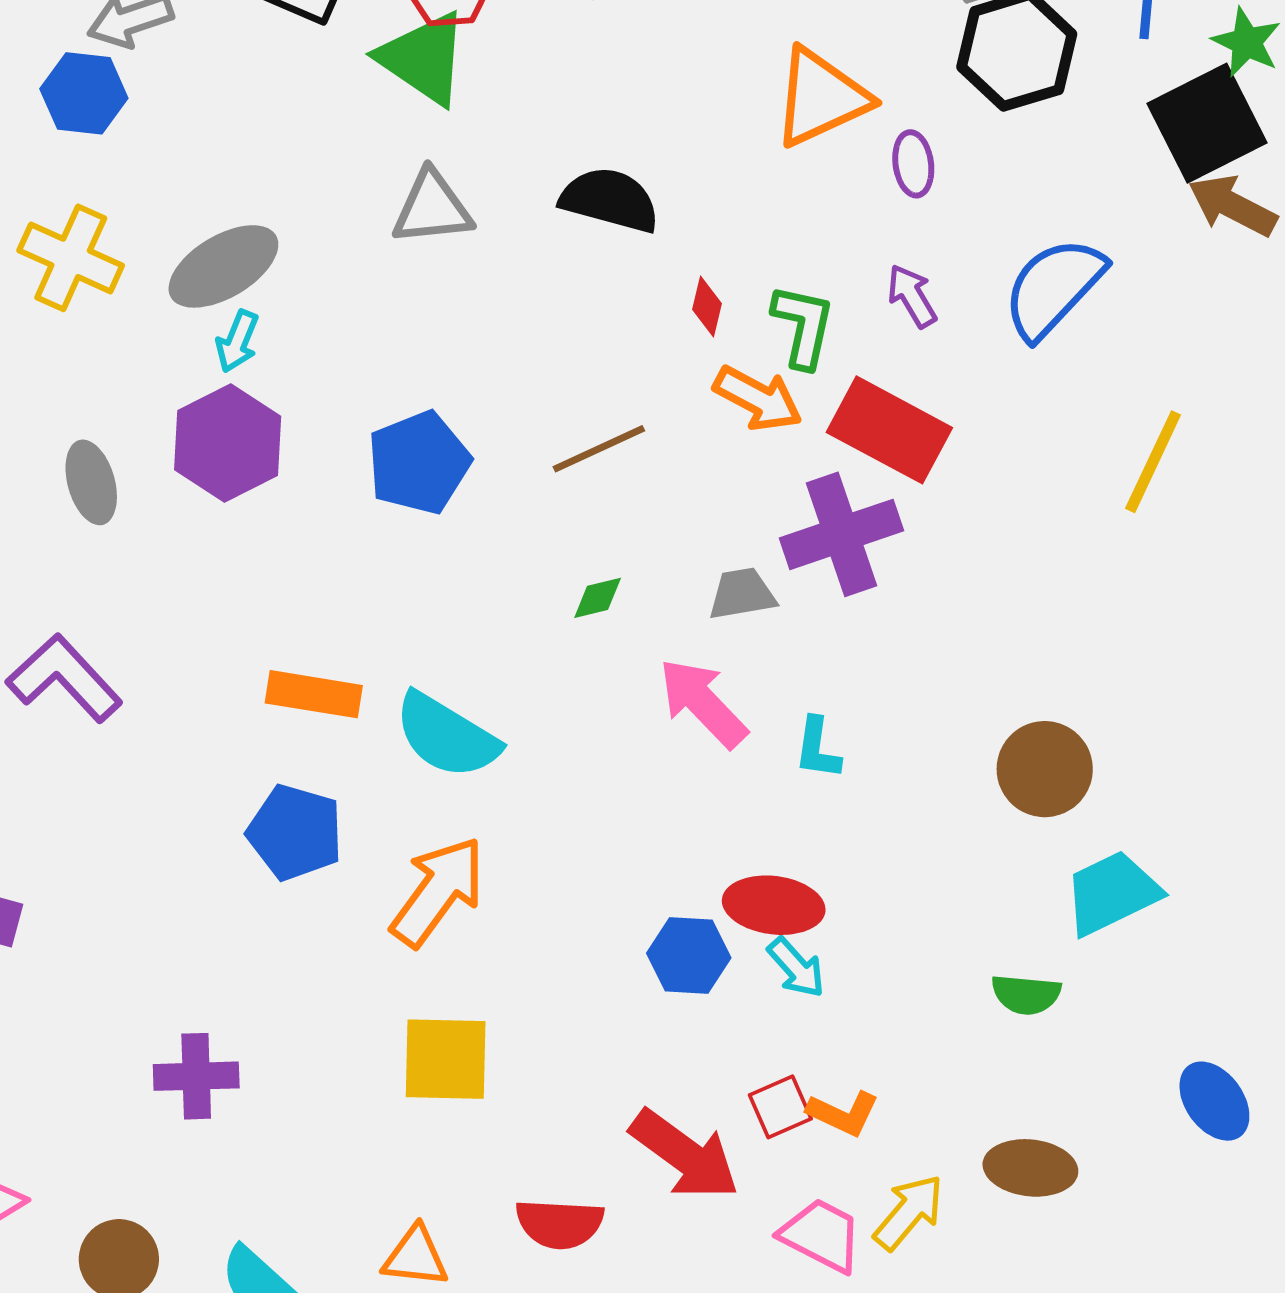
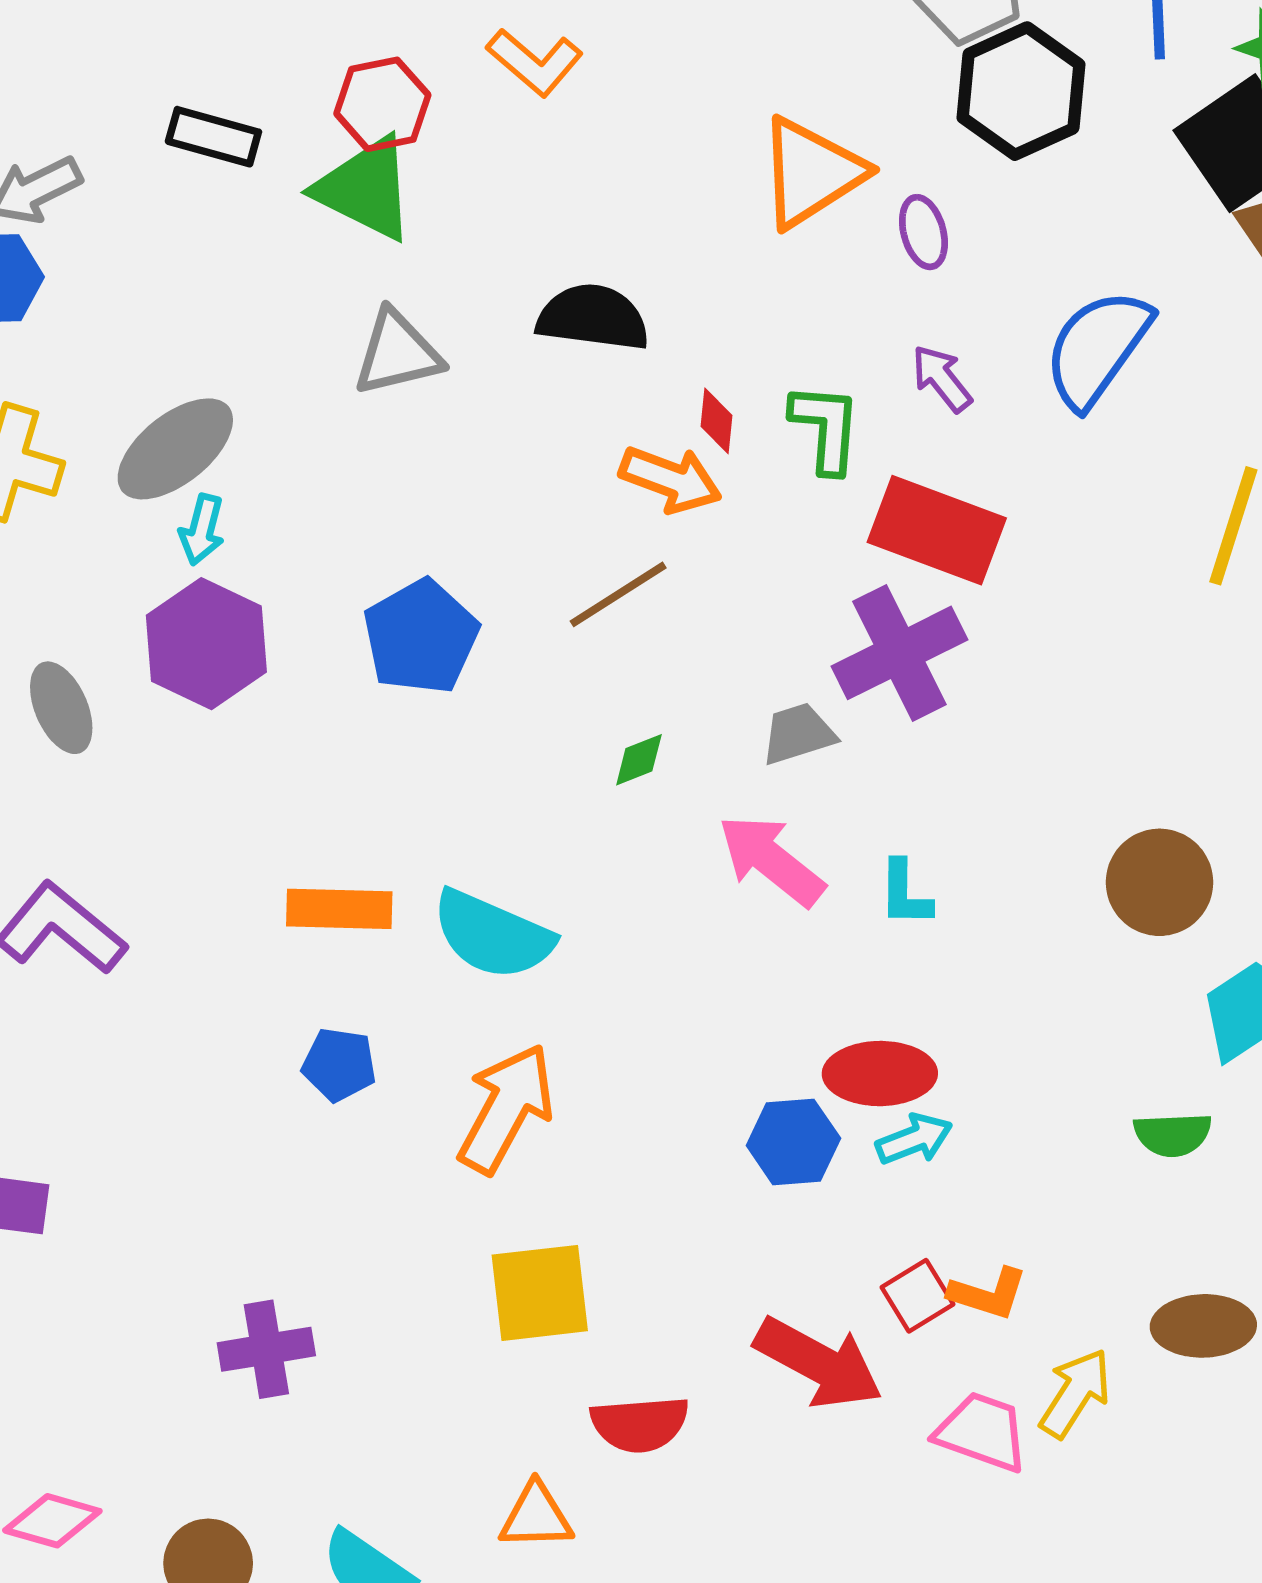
orange arrow: (758, 399) -> (671, 479), moved
blue pentagon: (295, 832) -> (339, 1065), size x0.7
cyan arrow: (796, 968) -> (914, 1139), turned -62
red semicircle: (560, 1224) -> (640, 1424), moved

